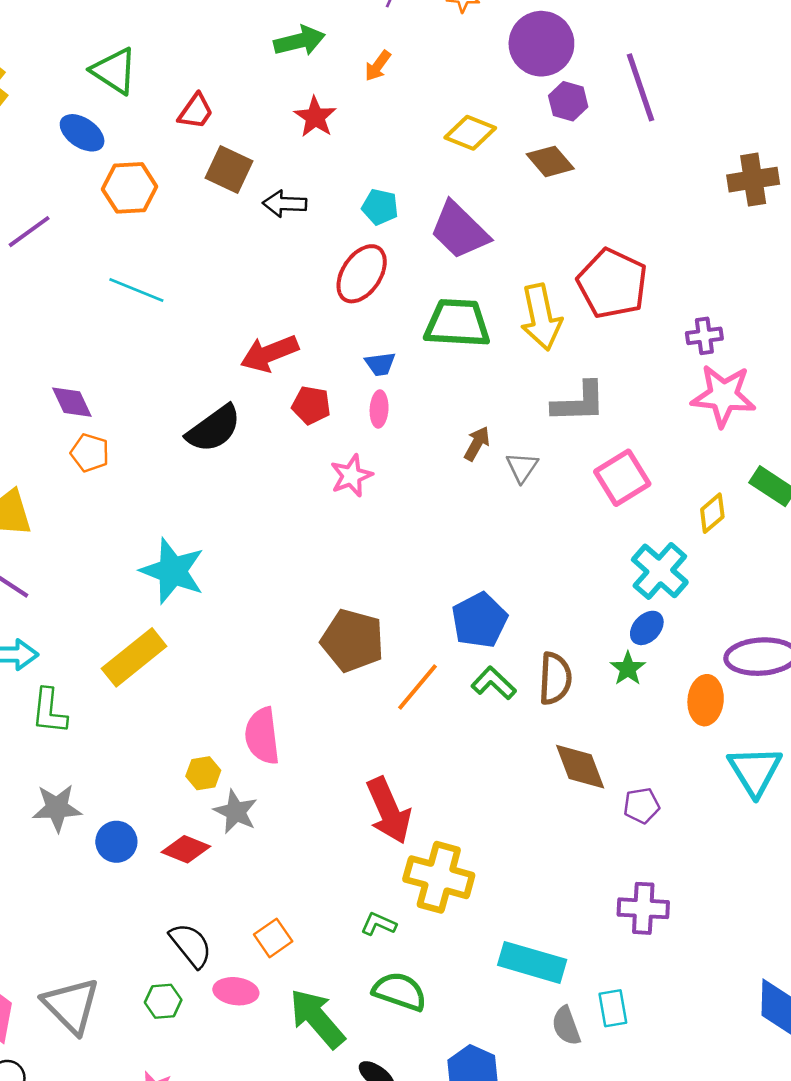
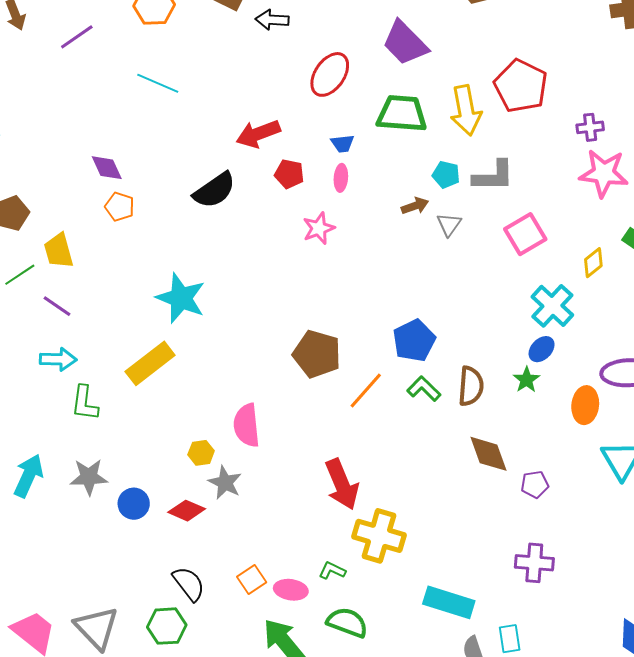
cyan pentagon: (380, 207) -> (446, 175), moved
brown arrow: (477, 444) -> (415, 206), turned 40
pink ellipse: (236, 991) -> (291, 590), moved
green hexagon: (163, 1001) -> (167, 626), size x1.4

